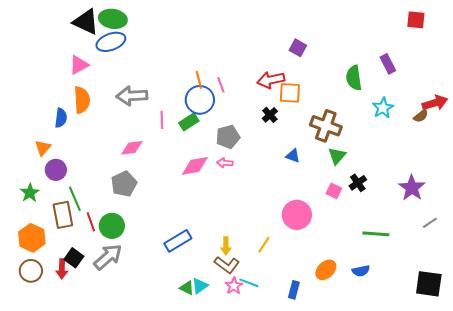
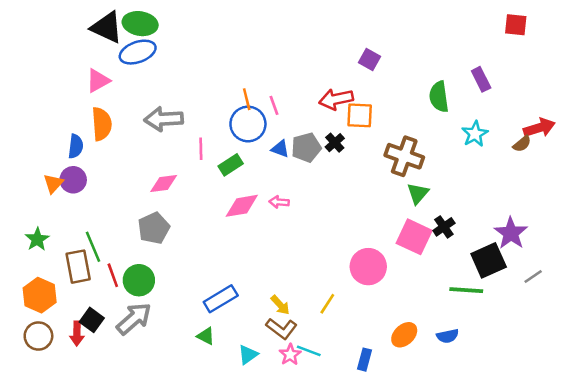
green rectangle: (189, 122) -> (231, 165), moved
gray pentagon: (228, 137) -> (306, 148), moved
blue triangle: (293, 156) -> (280, 149), moved
purple circle: (56, 170) -> (73, 180), moved
pink square: (334, 191) -> (414, 237), size x1.8
yellow arrow: (226, 246) -> (280, 305), turned -42
black square: (429, 284) -> (489, 260), moved, turned -32
green triangle: (187, 288) -> (206, 336), moved

